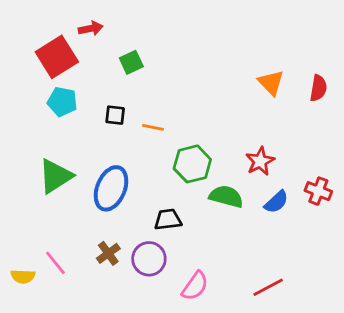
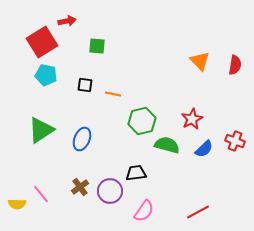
green square: (131, 62) -> (97, 46), turned 30
blue ellipse: (111, 188) -> (82, 139), size x0.7
black trapezoid: (168, 220) -> (136, 173), moved

